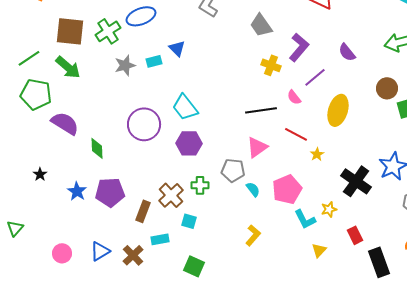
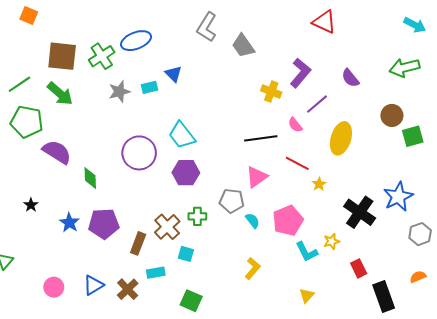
gray trapezoid: (261, 25) -> (243, 46), moved
yellow triangle: (319, 250) -> (307, 295), moved

